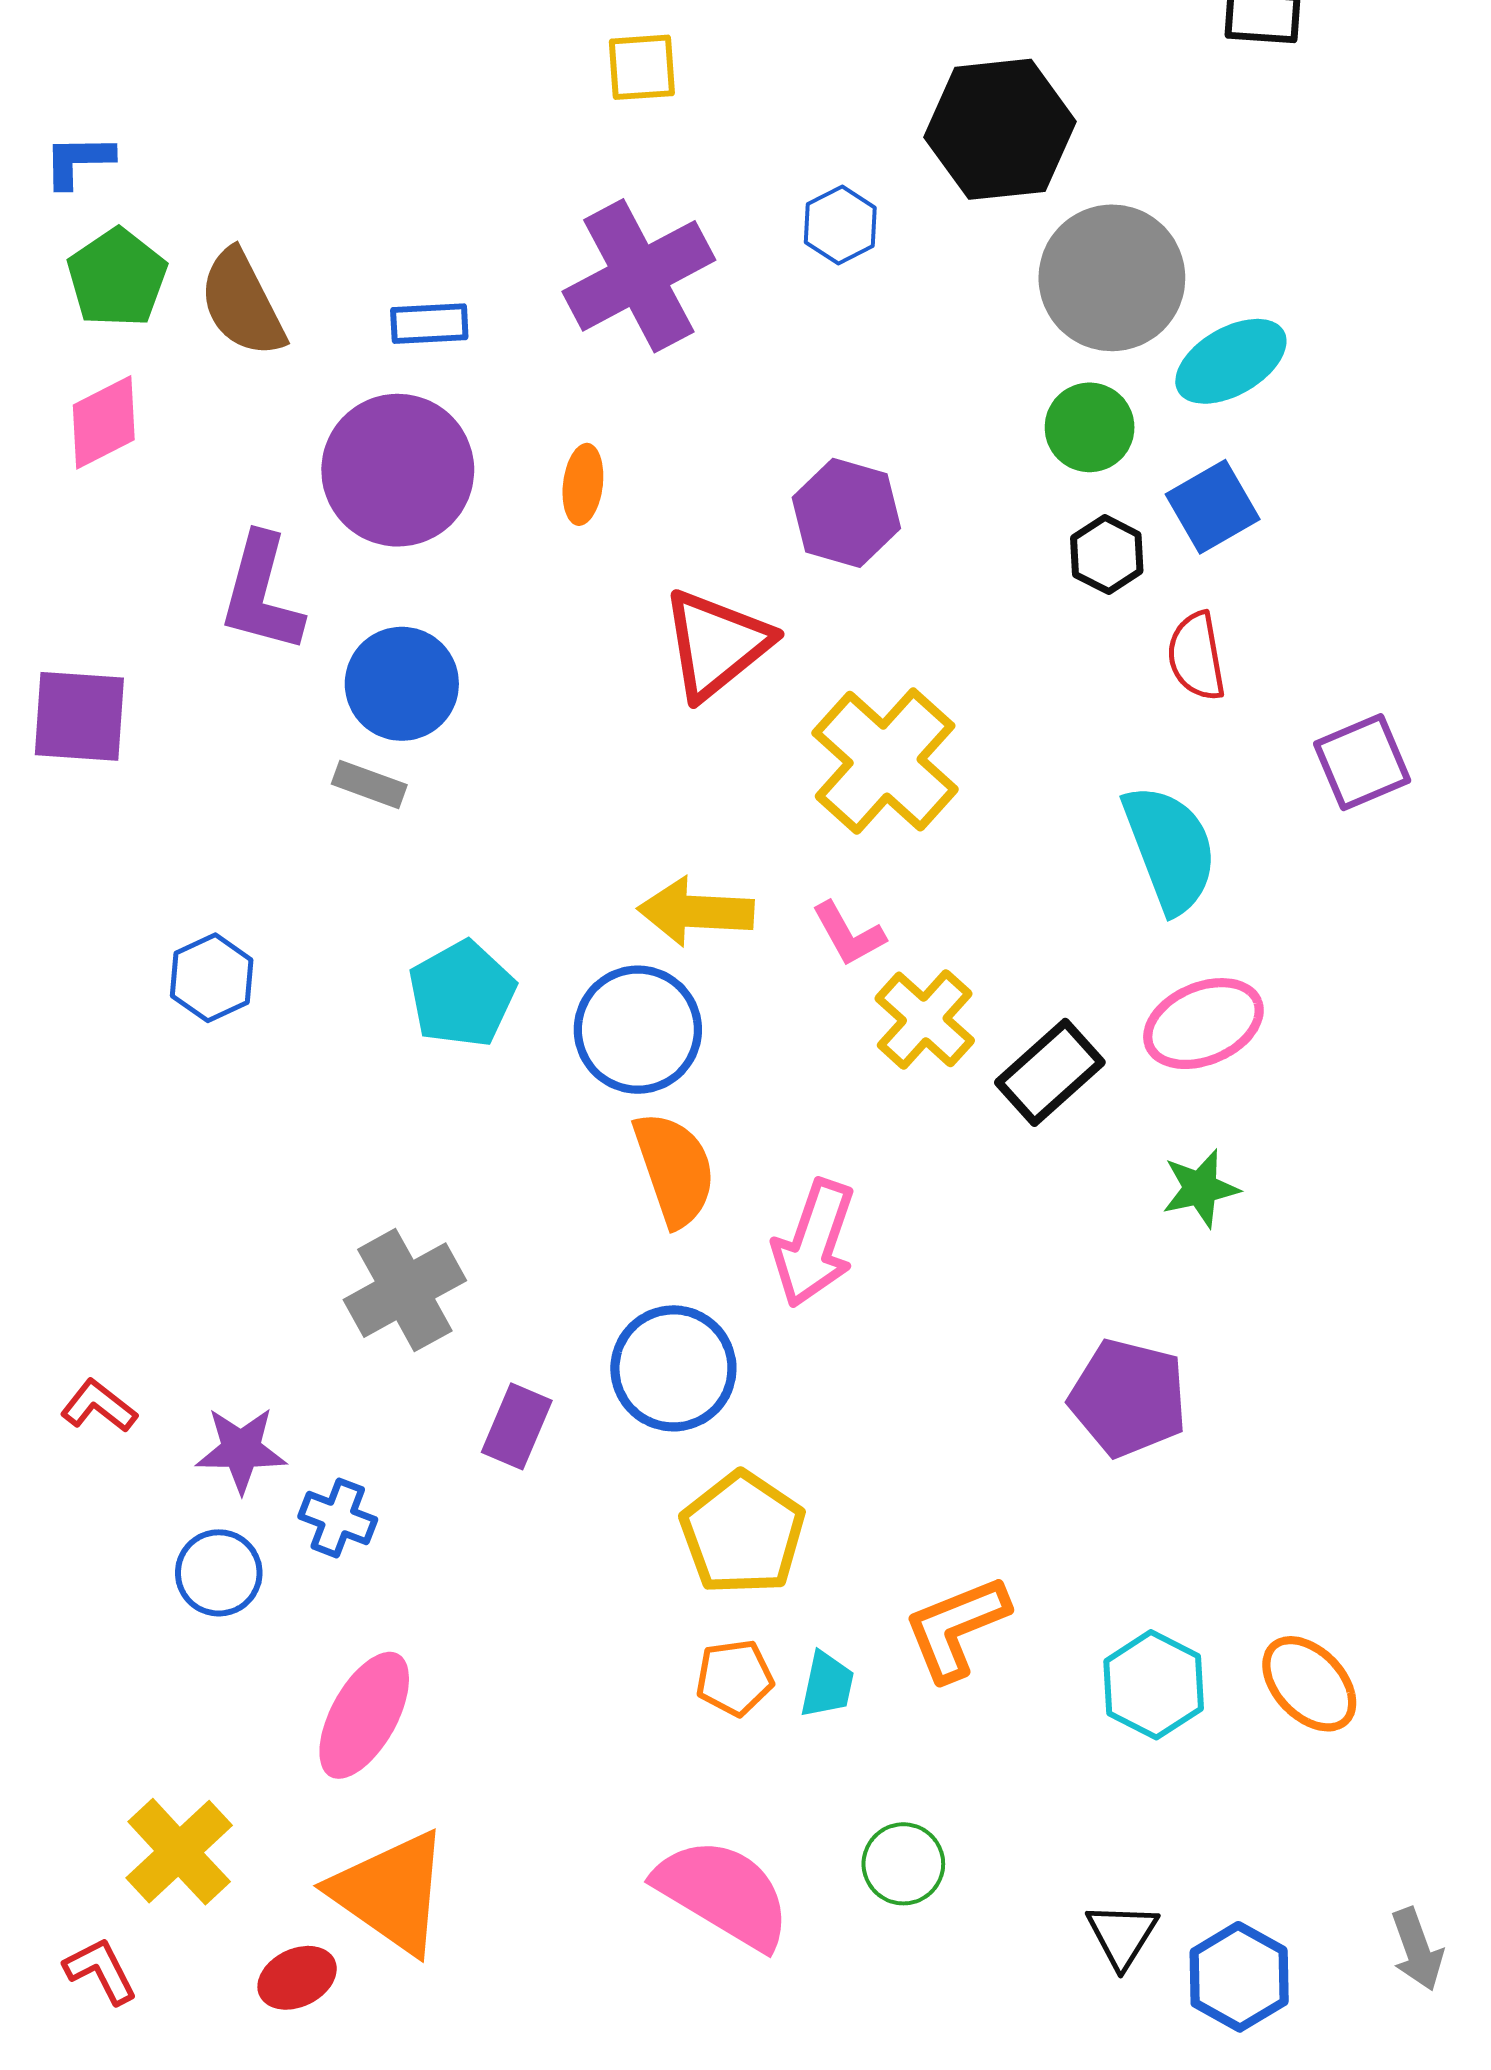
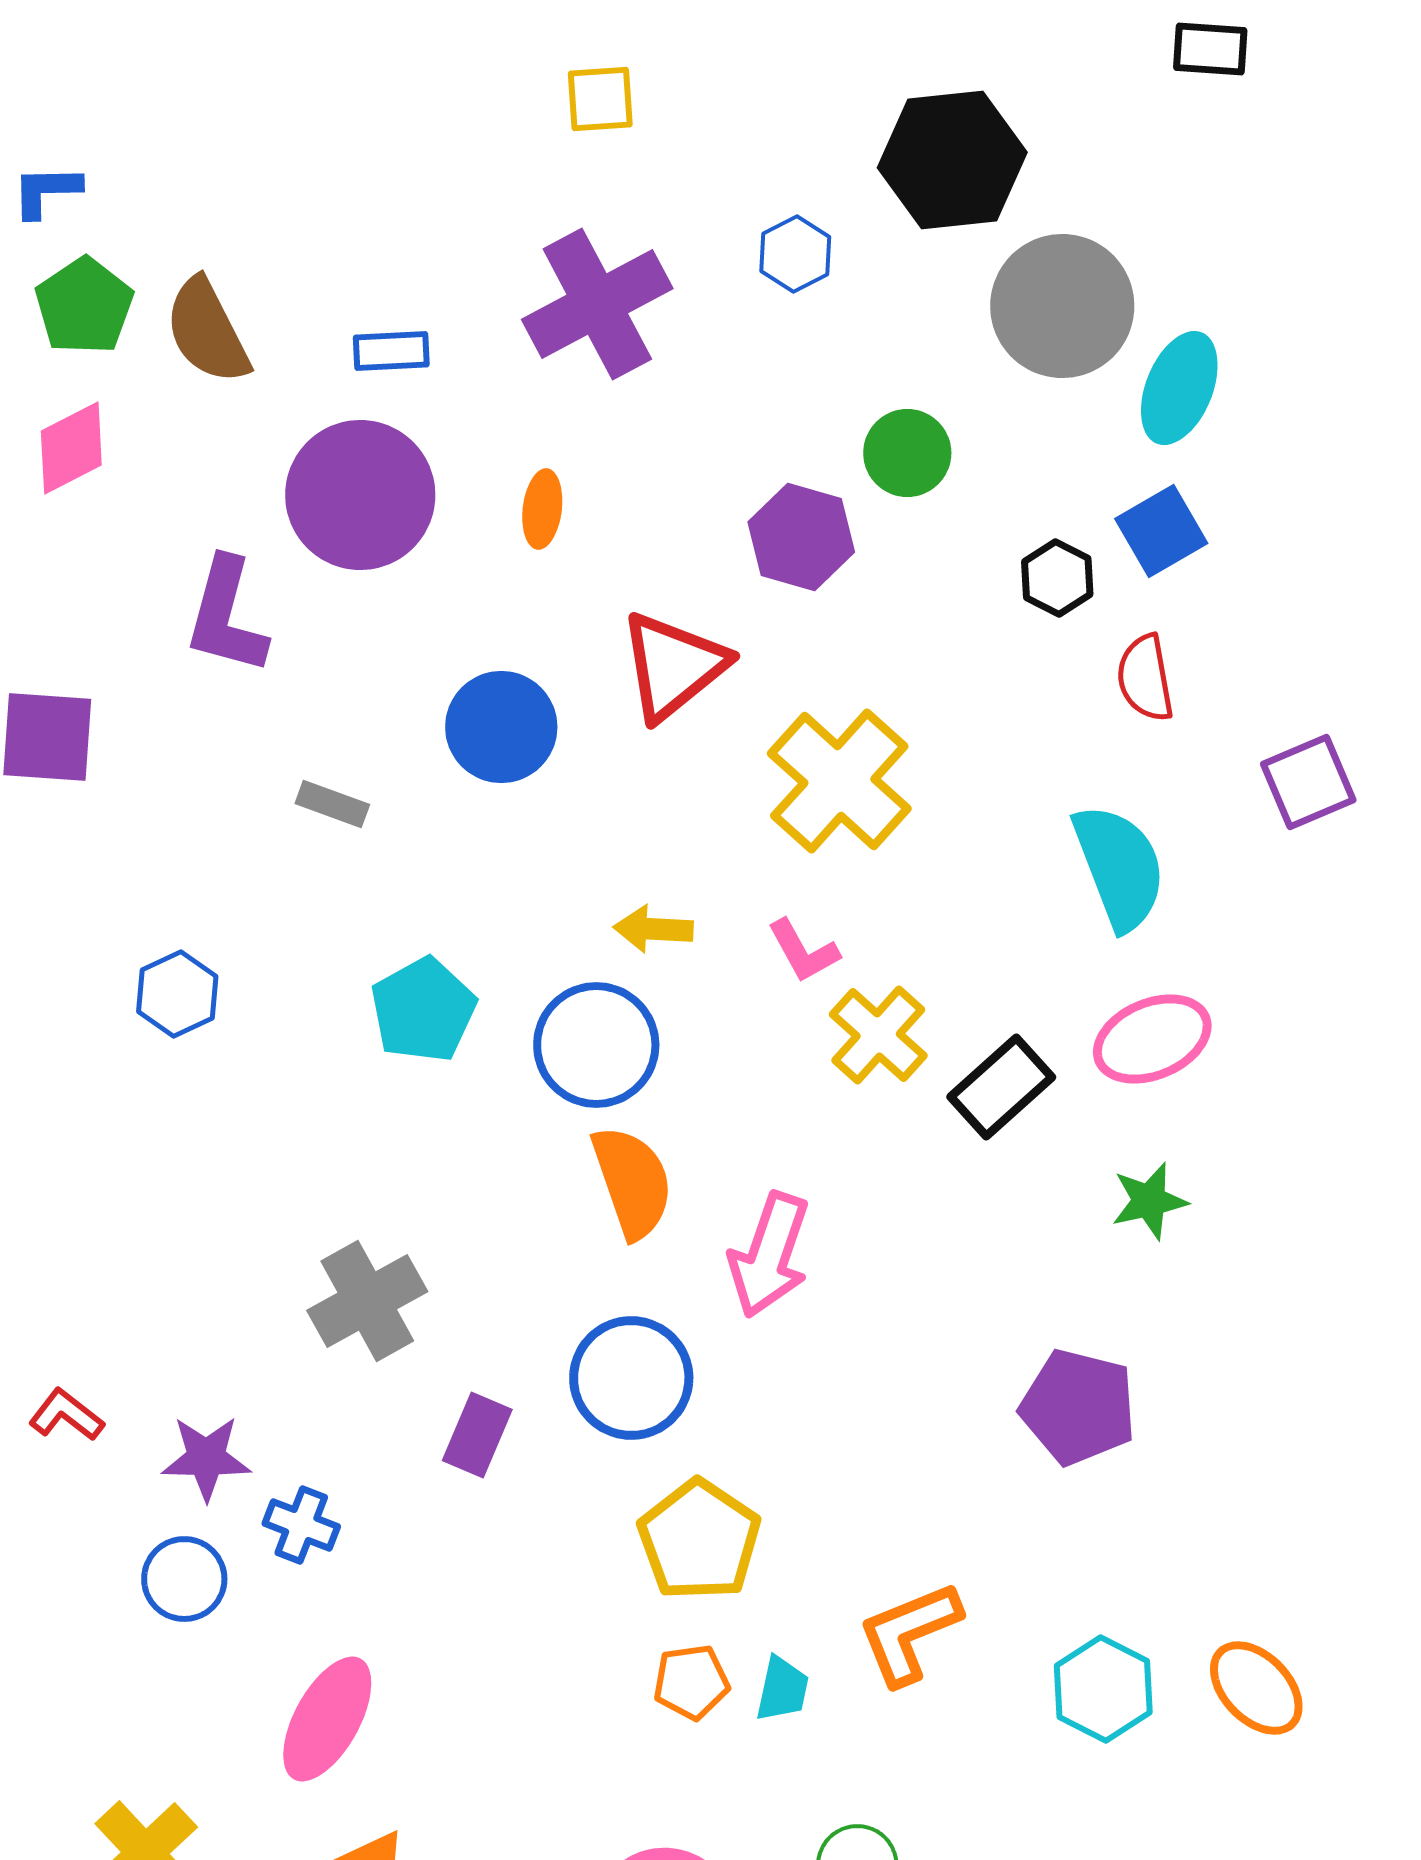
cyan ellipse: (1231, 361) -> (1179, 388), turned -38
green circle: (1090, 427) -> (907, 453), moved
blue circle: (402, 684) -> (501, 727), moved
yellow arrow: (696, 912) -> (653, 929), size x0.7

